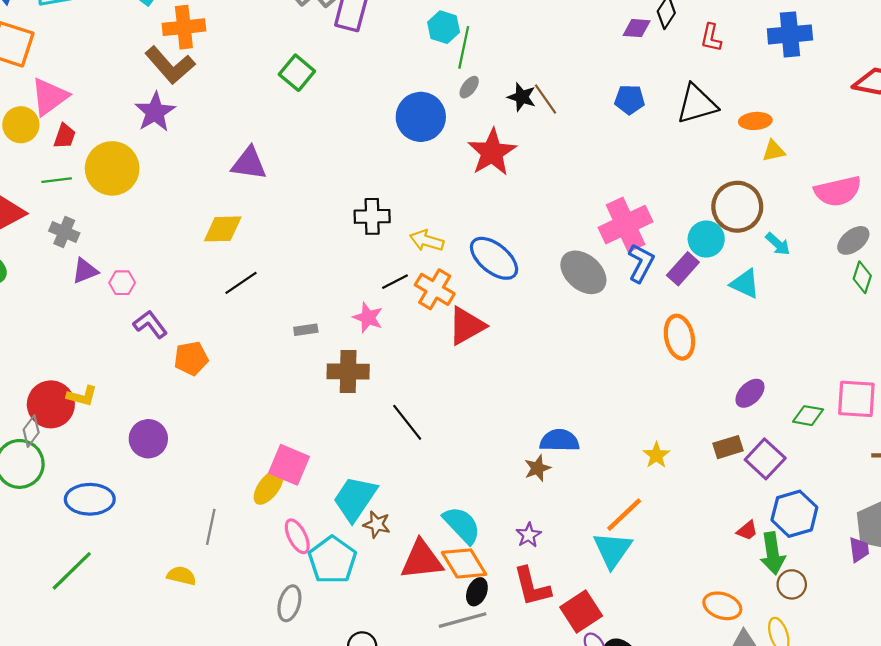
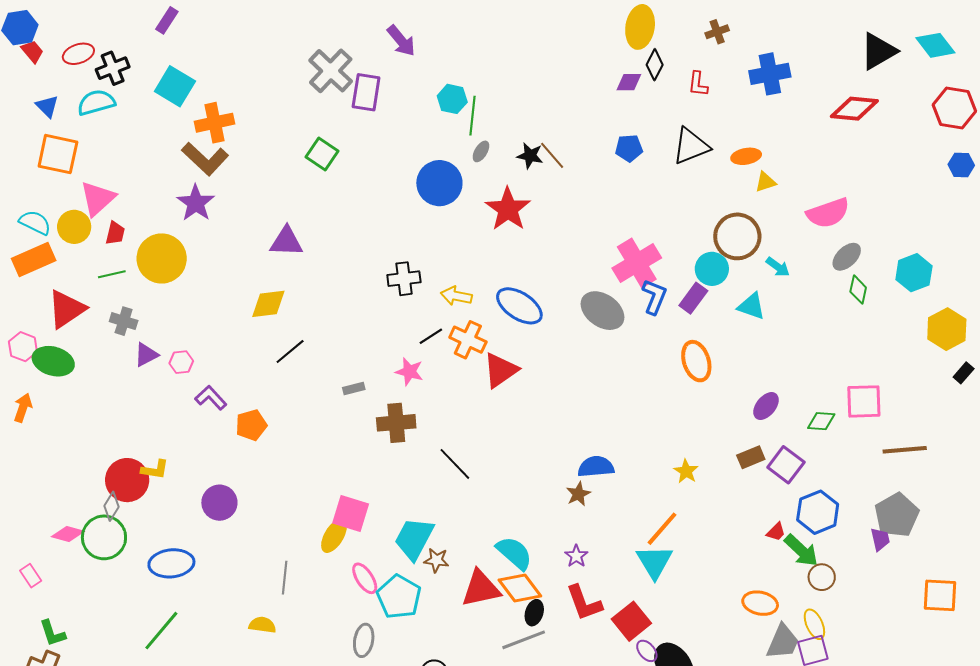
green arrow: (773, 553) -> (801, 550), turned -33

